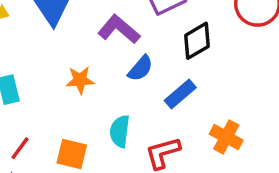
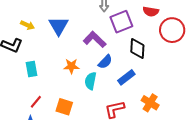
black diamond: (197, 41) -> (137, 49), turned -60
cyan semicircle: (120, 131) -> (90, 81), moved

